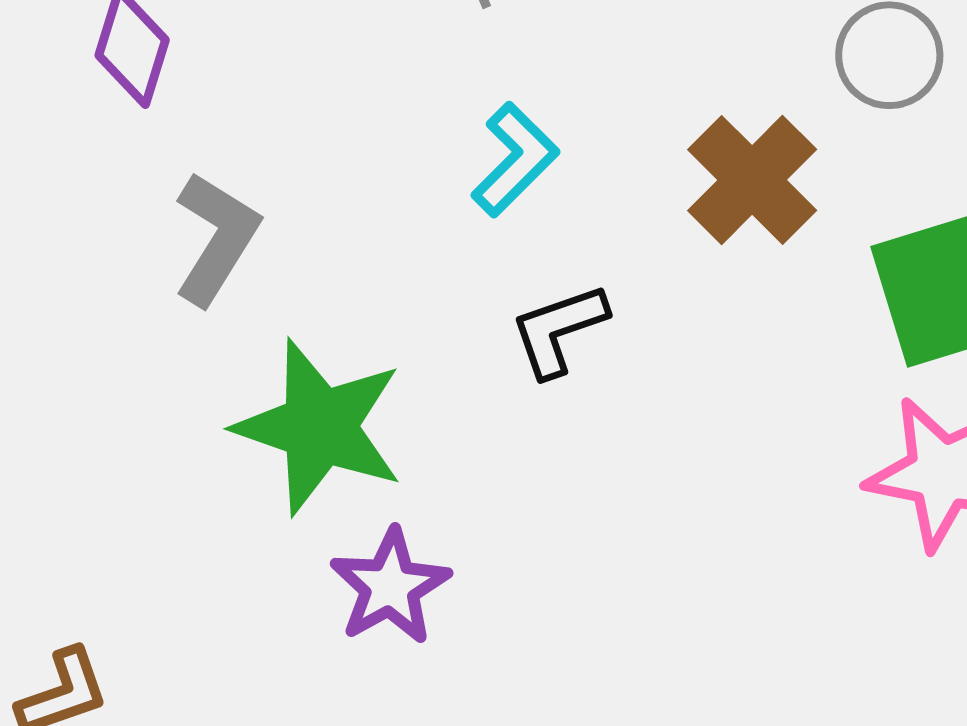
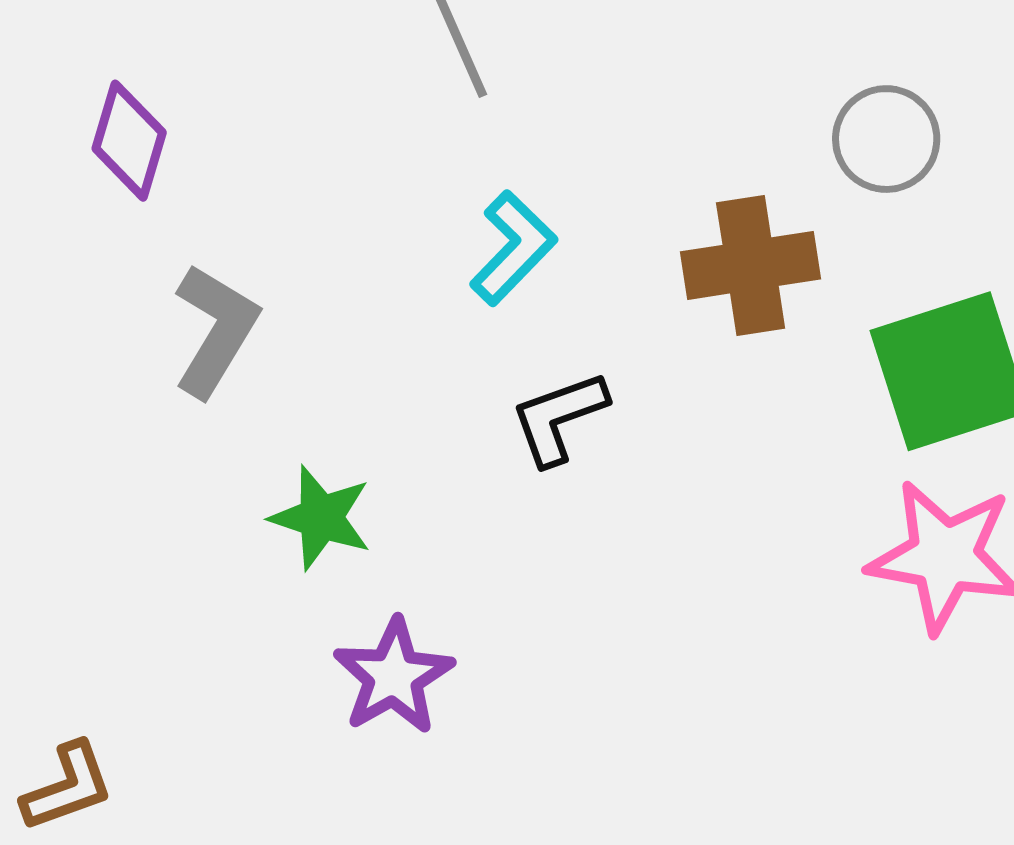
brown cross: (752, 180) -> (751, 265), turned 37
green star: (319, 427) -> (321, 518), size x0.6

